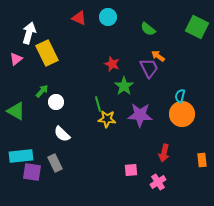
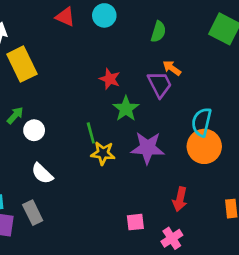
green semicircle: (148, 29) -> (158, 32), turned -112
cyan semicircle: (180, 96) -> (202, 122), size x1.5

